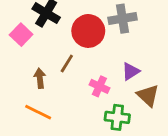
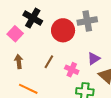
brown line: (67, 64) -> (49, 62), moved
brown arrow: (40, 78) -> (19, 62), moved

